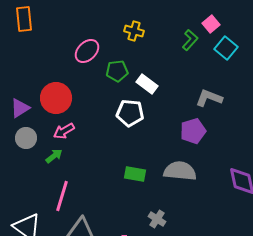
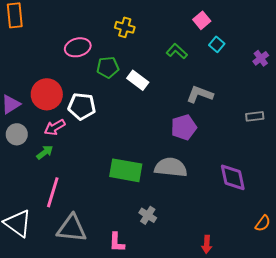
green L-shape: (190, 40) -> (177, 51), moved, turned -90
cyan square: (226, 48) -> (217, 44), size x0.7
pink ellipse: (87, 51) -> (78, 47), turned 30
white pentagon: (130, 113) -> (82, 106), moved
green rectangle: (135, 174) -> (126, 170), size x1.5

